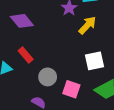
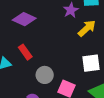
purple diamond: (22, 21) -> (24, 19), turned -30

